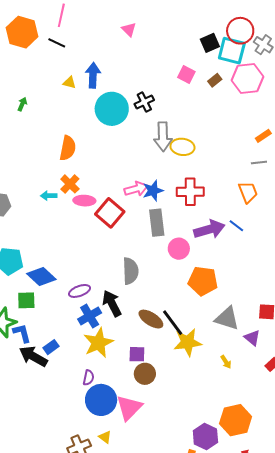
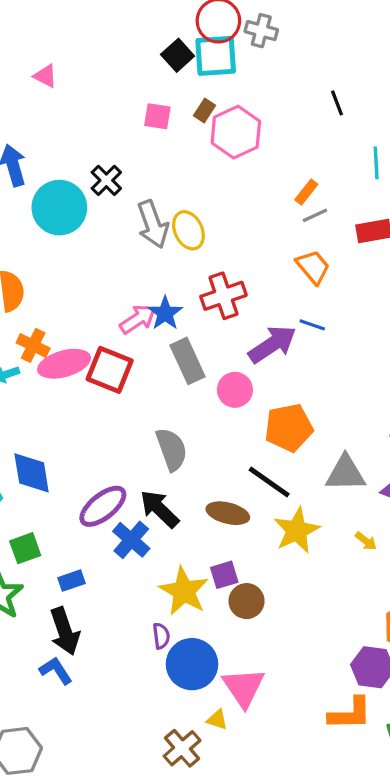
pink hexagon: (247, 79) -> (236, 132), moved
orange rectangle: (263, 136) -> (306, 192), moved
yellow ellipse: (182, 147) -> (188, 230), turned 75
pink ellipse: (84, 201) -> (64, 364), size x1.4
blue diamond: (41, 277) -> (32, 473), moved, turned 56
purple ellipse: (80, 291) -> (103, 506), size x1.4
black line: (173, 323) -> (269, 482), moved
blue L-shape: (22, 333) -> (56, 671), moved
yellow star: (98, 343) -> (184, 591), moved
blue rectangle: (51, 347) -> (72, 581), moved, turned 35
black arrow: (33, 356) -> (65, 631), turned -120
pink triangle: (129, 408) -> (244, 687), moved

